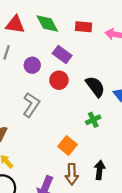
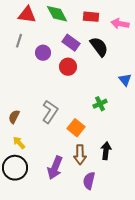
black semicircle: (95, 87) -> (99, 47), moved
gray L-shape: (31, 105) -> (50, 112), moved

